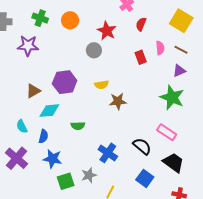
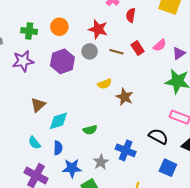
pink semicircle: (160, 48) -> (160, 45), moved, turned 64
brown line: (181, 50) -> (117, 52), moved
purple hexagon: (65, 82) -> (62, 61), moved
brown star: (118, 101) -> (124, 97), turned -30
gray star: (89, 175) -> (101, 162), moved

